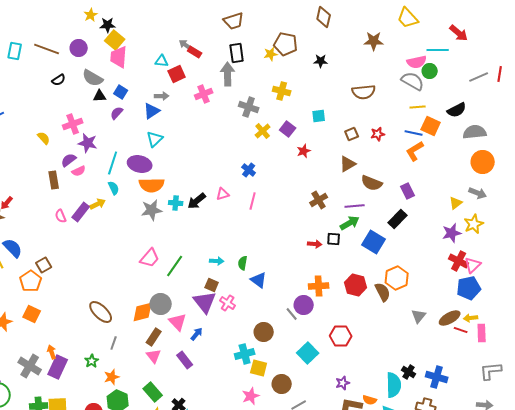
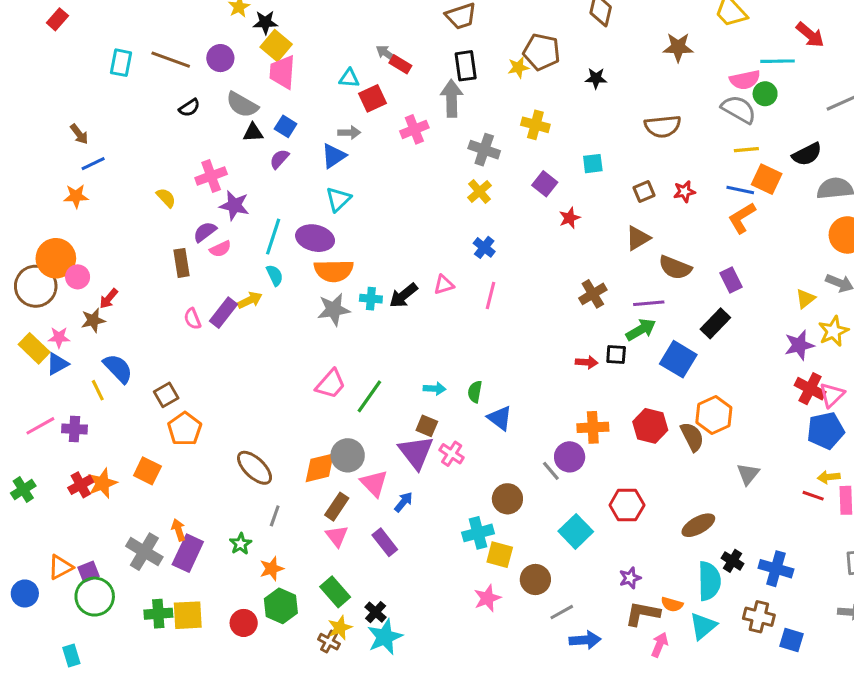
yellow cross: (263, 131) -> (480, 192), moved
orange pentagon: (31, 281) -> (185, 429), moved
brown ellipse: (450, 318) -> (698, 525), moved

